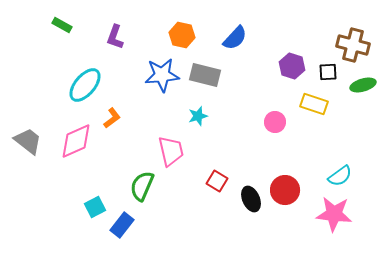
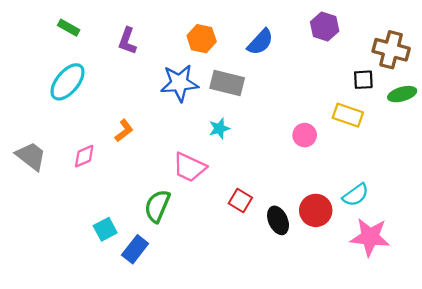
purple hexagon: (292, 66) -> (325, 26), moved
cyan ellipse: (85, 85) -> (68, 82), moved
pink diamond: (76, 141) -> (84, 156), size x0.6
pink trapezoid: (171, 151) -> (189, 167), turned 128
cyan semicircle: (340, 176) -> (356, 195), moved

